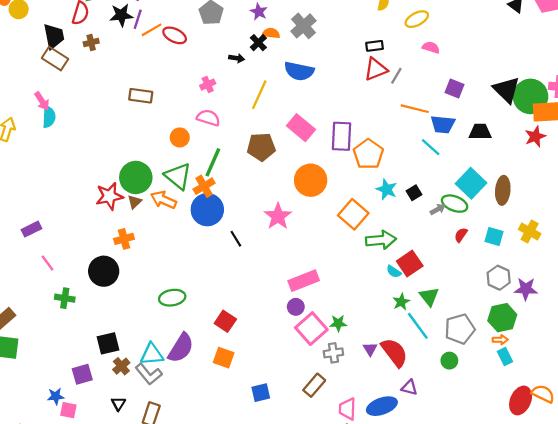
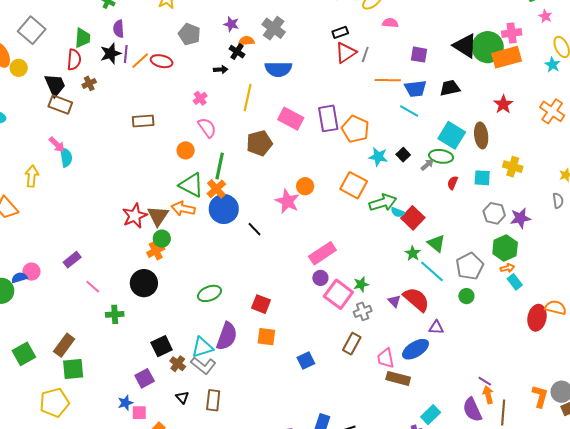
pink semicircle: (208, 118) -> (207, 128), turned 50
red star: (535, 137) -> (503, 104), moved
green circle: (136, 177) -> (162, 239), moved, size x0.6
orange circle: (311, 180) -> (305, 186), moved, size x0.6
brown triangle: (135, 202) -> (158, 216), size x1.6
cyan semicircle: (394, 272) -> (398, 212), moved

